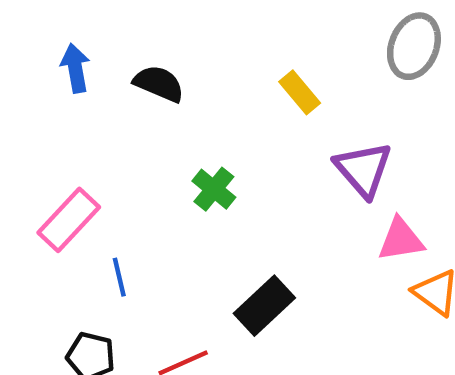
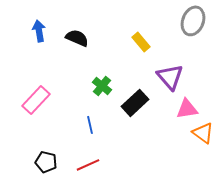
blue line: (119, 277) -> (90, 125), moved
black rectangle: (264, 306) -> (135, 103), moved

